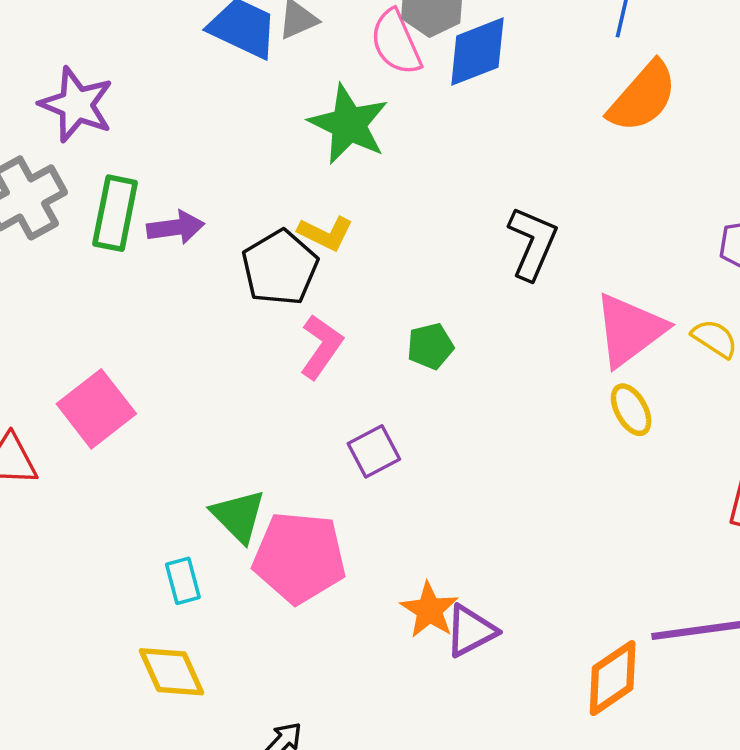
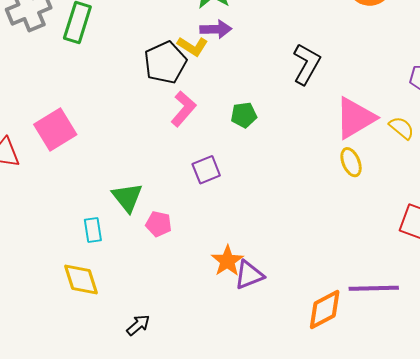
purple arrow: (176, 227) -> (216, 29), moved
pink pentagon: (299, 557) -> (159, 224), size x0.5

